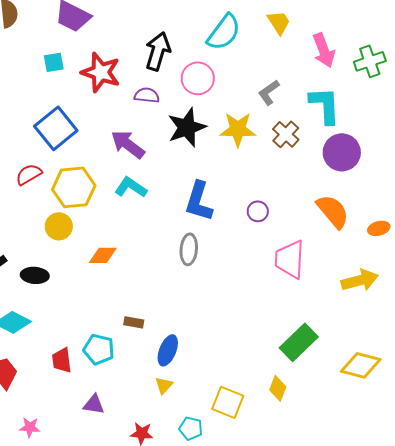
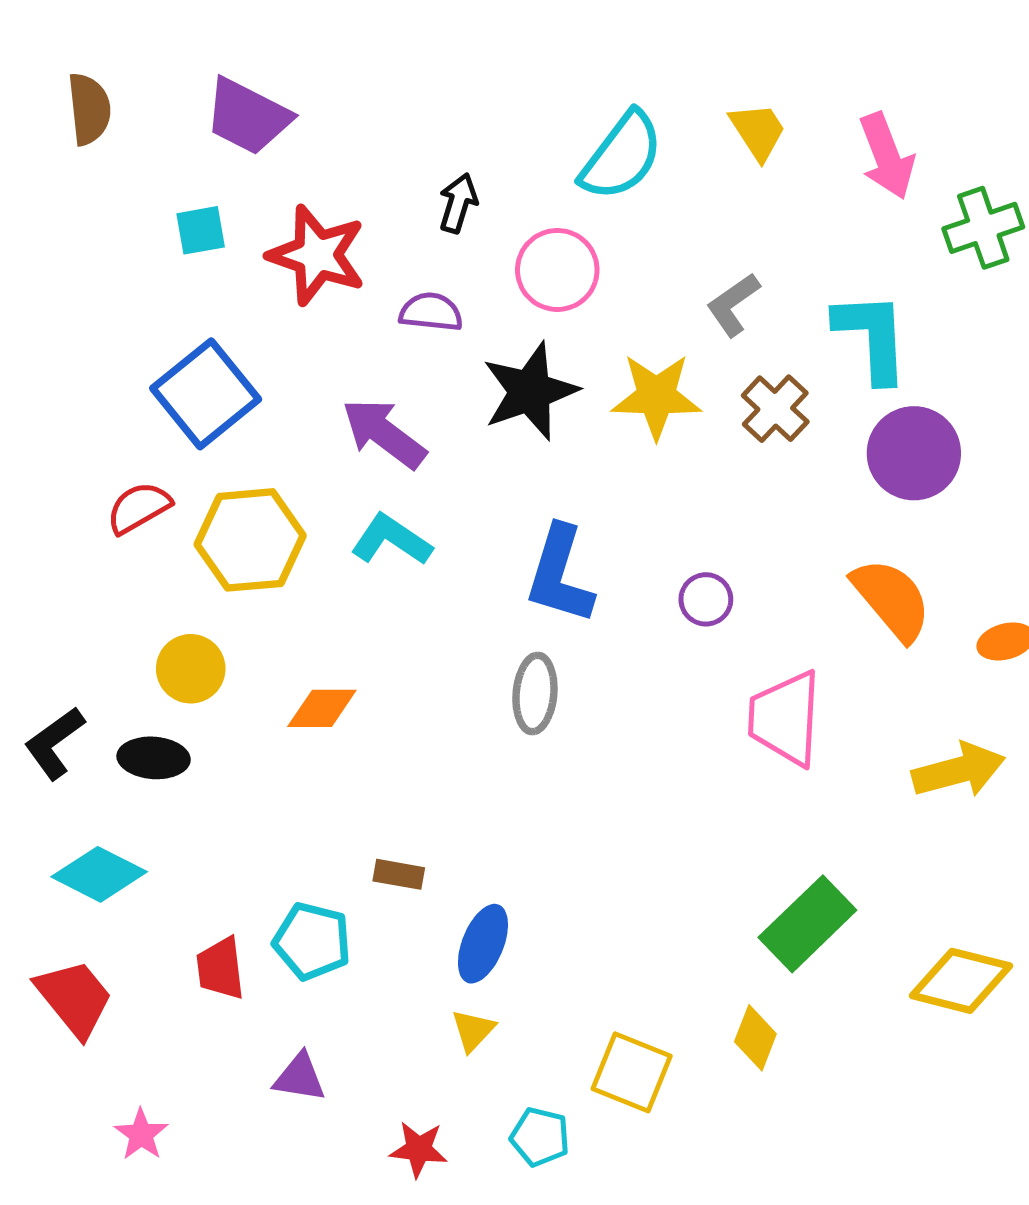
pink arrow: (324, 50) -> (887, 156), moved
black arrow: (158, 51) -> (458, 203), size x0.6
yellow circle: (59, 226) -> (191, 669), moved
pink star: (30, 427) -> (141, 1134), turned 30

